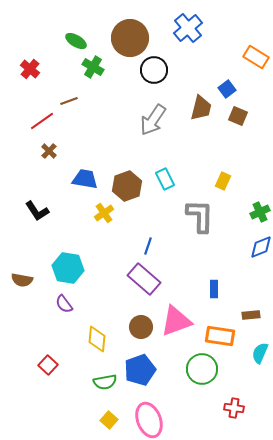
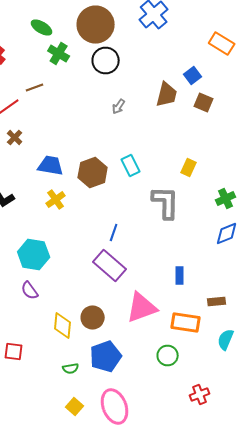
black circle: (154, 70) -> (106, 60), moved
gray arrow: (153, 120) -> (119, 106), size x0.5
yellow cross: (104, 213) -> (56, 200), moved
brown circle: (141, 327) -> (93, 318), moved
red square: (48, 365) -> (14, 352), turned -36
green circle: (202, 369) -> (168, 356), size x0.7
green semicircle: (105, 382) -> (71, 368), size x0.7
red cross: (234, 408) -> (200, 394), turned -30

